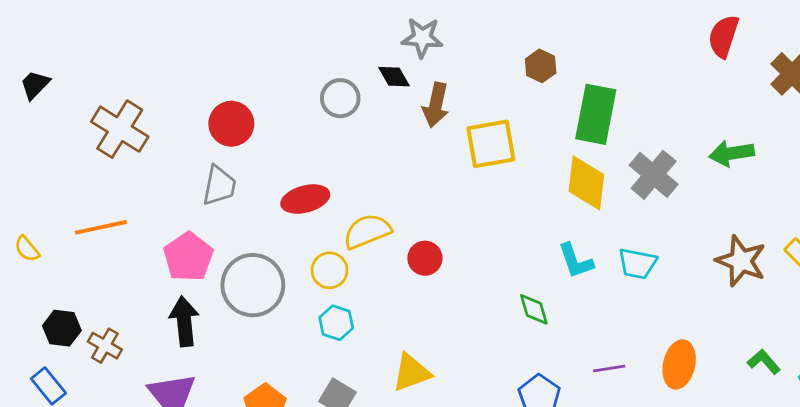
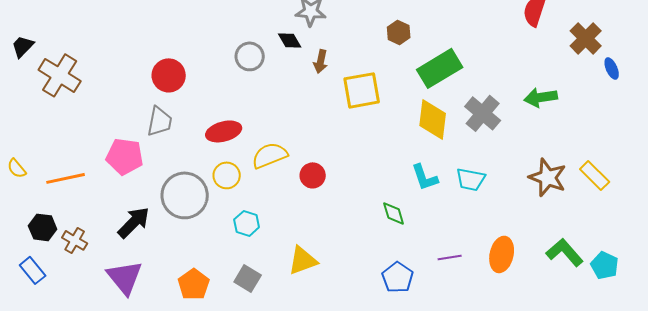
brown arrow: (436, 105) -> (321, 61), size x0.7
green rectangle: (596, 114) -> (440, 68), turned 48
brown cross: (120, 129) -> (60, 75), moved
orange line: (101, 227) -> (66, 178), moved
pink pentagon: (188, 257) -> (125, 156), moved, turned -30
yellow circle: (329, 270) -> (227, 175), moved
black arrow: (184, 321) -> (134, 222), turned 51
green L-shape: (764, 362) -> (565, 252), size x1.5

